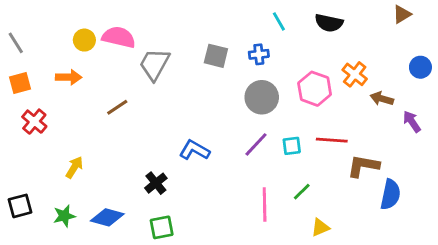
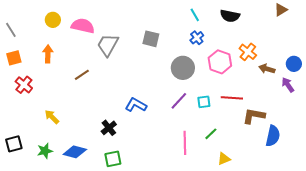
yellow circle: (84, 40) -> (53, 20), moved
blue cross: (259, 54) -> (197, 38), moved, turned -32
blue circle: (420, 67) -> (294, 64), moved
orange arrow: (69, 77) -> (48, 54), turned -90
yellow arrow: (74, 167) -> (52, 117), turned -77

